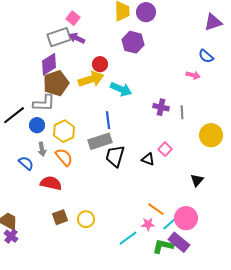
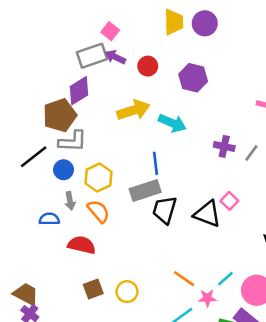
purple hexagon: (133, 42) -> (193, 78), moved
red circle: (100, 64) -> (148, 66), moved
brown pentagon: (56, 83) -> (60, 115), moved
gray line: (182, 112) -> (251, 153), turned 40
black triangle: (148, 159) -> (207, 214), size x1.6
blue semicircle: (26, 163) -> (49, 219), turned -42
orange line: (156, 209) -> (184, 279), moved
cyan line: (169, 224) -> (225, 279), moved

